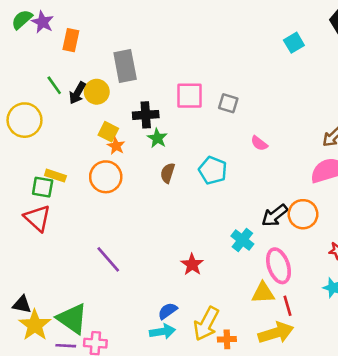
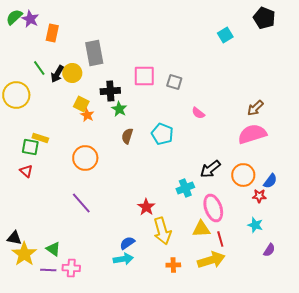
orange circle: (106, 177) -> (85, 158), moved
orange circle: (303, 214) -> (243, 175), moved
red triangle: (37, 218) -> (26, 171), size x0.6
cyan cross: (242, 240) -> (185, 188), turned 30
green triangle: (72, 319) -> (53, 249), size x0.6
yellow arrow: (206, 324) -> (162, 231), moved, turned -44

